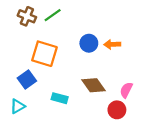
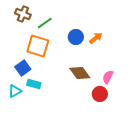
green line: (53, 15) -> (45, 23), moved
orange arrow: (112, 44) -> (96, 38), turned 144
cyan rectangle: (60, 98) -> (34, 84), moved

